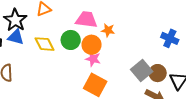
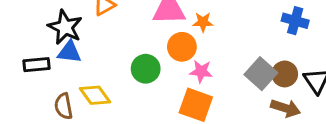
green circle: (71, 40) -> (146, 69), moved
yellow diamond: (44, 44) -> (95, 95), moved
pink star: (93, 59) -> (201, 71), moved

